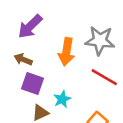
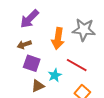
brown arrow: (23, 59) -> (24, 45), turned -40
red line: (104, 77) -> (77, 65), moved

